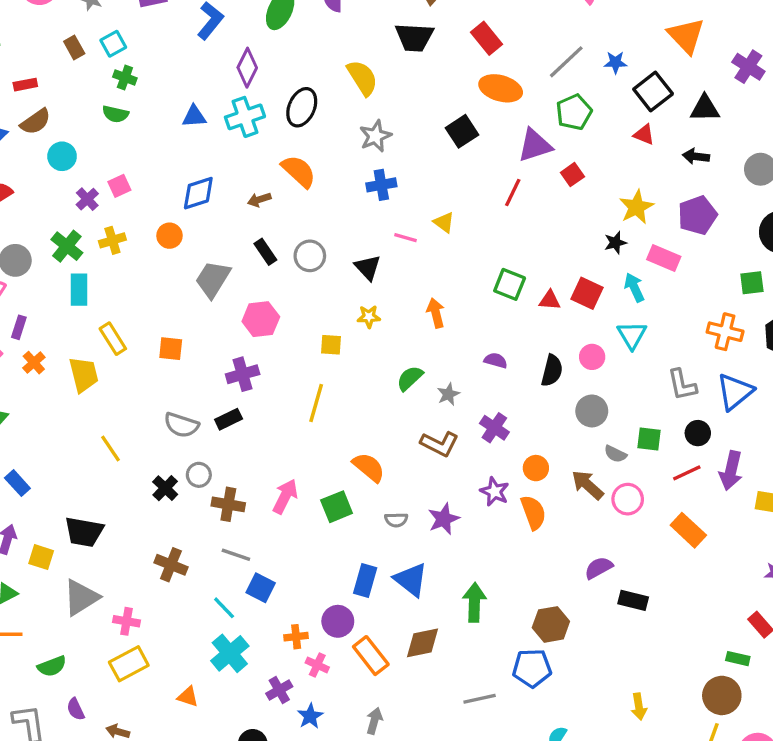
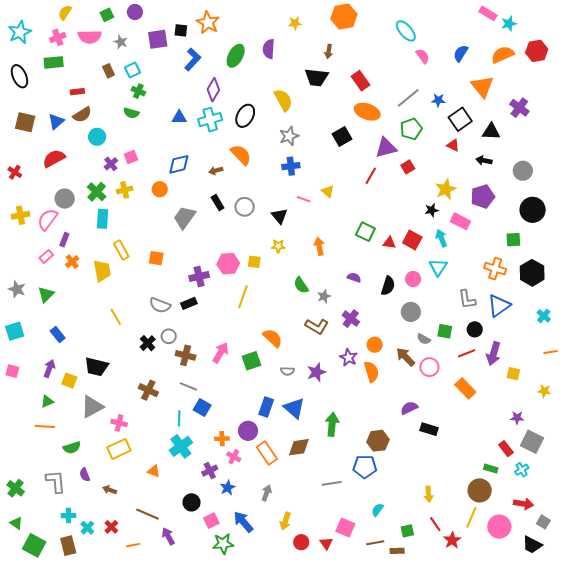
pink hexagon: (261, 319) -> (228, 264), moved
green semicircle: (410, 378) -> (301, 285), turned -84
cyan line: (224, 608) -> (179, 418), turned 42

